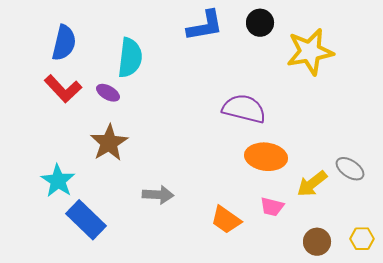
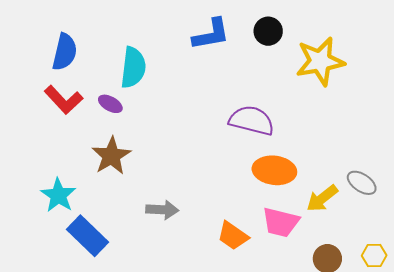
pink trapezoid: (272, 207) -> (281, 222), size x1.5

